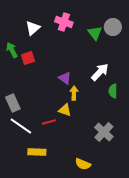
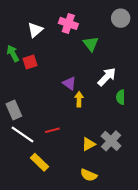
gray circle: (113, 27) -> (121, 18), moved
green triangle: (95, 33) -> (91, 44), moved
yellow triangle: (65, 110) -> (89, 144), moved, turned -48
yellow rectangle: (37, 152) -> (40, 162), turned 42

